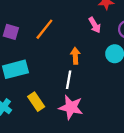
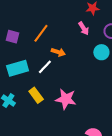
orange arrow: (75, 56) -> (58, 52), moved, turned 112
white line: (69, 80) -> (45, 67), moved, turned 35

